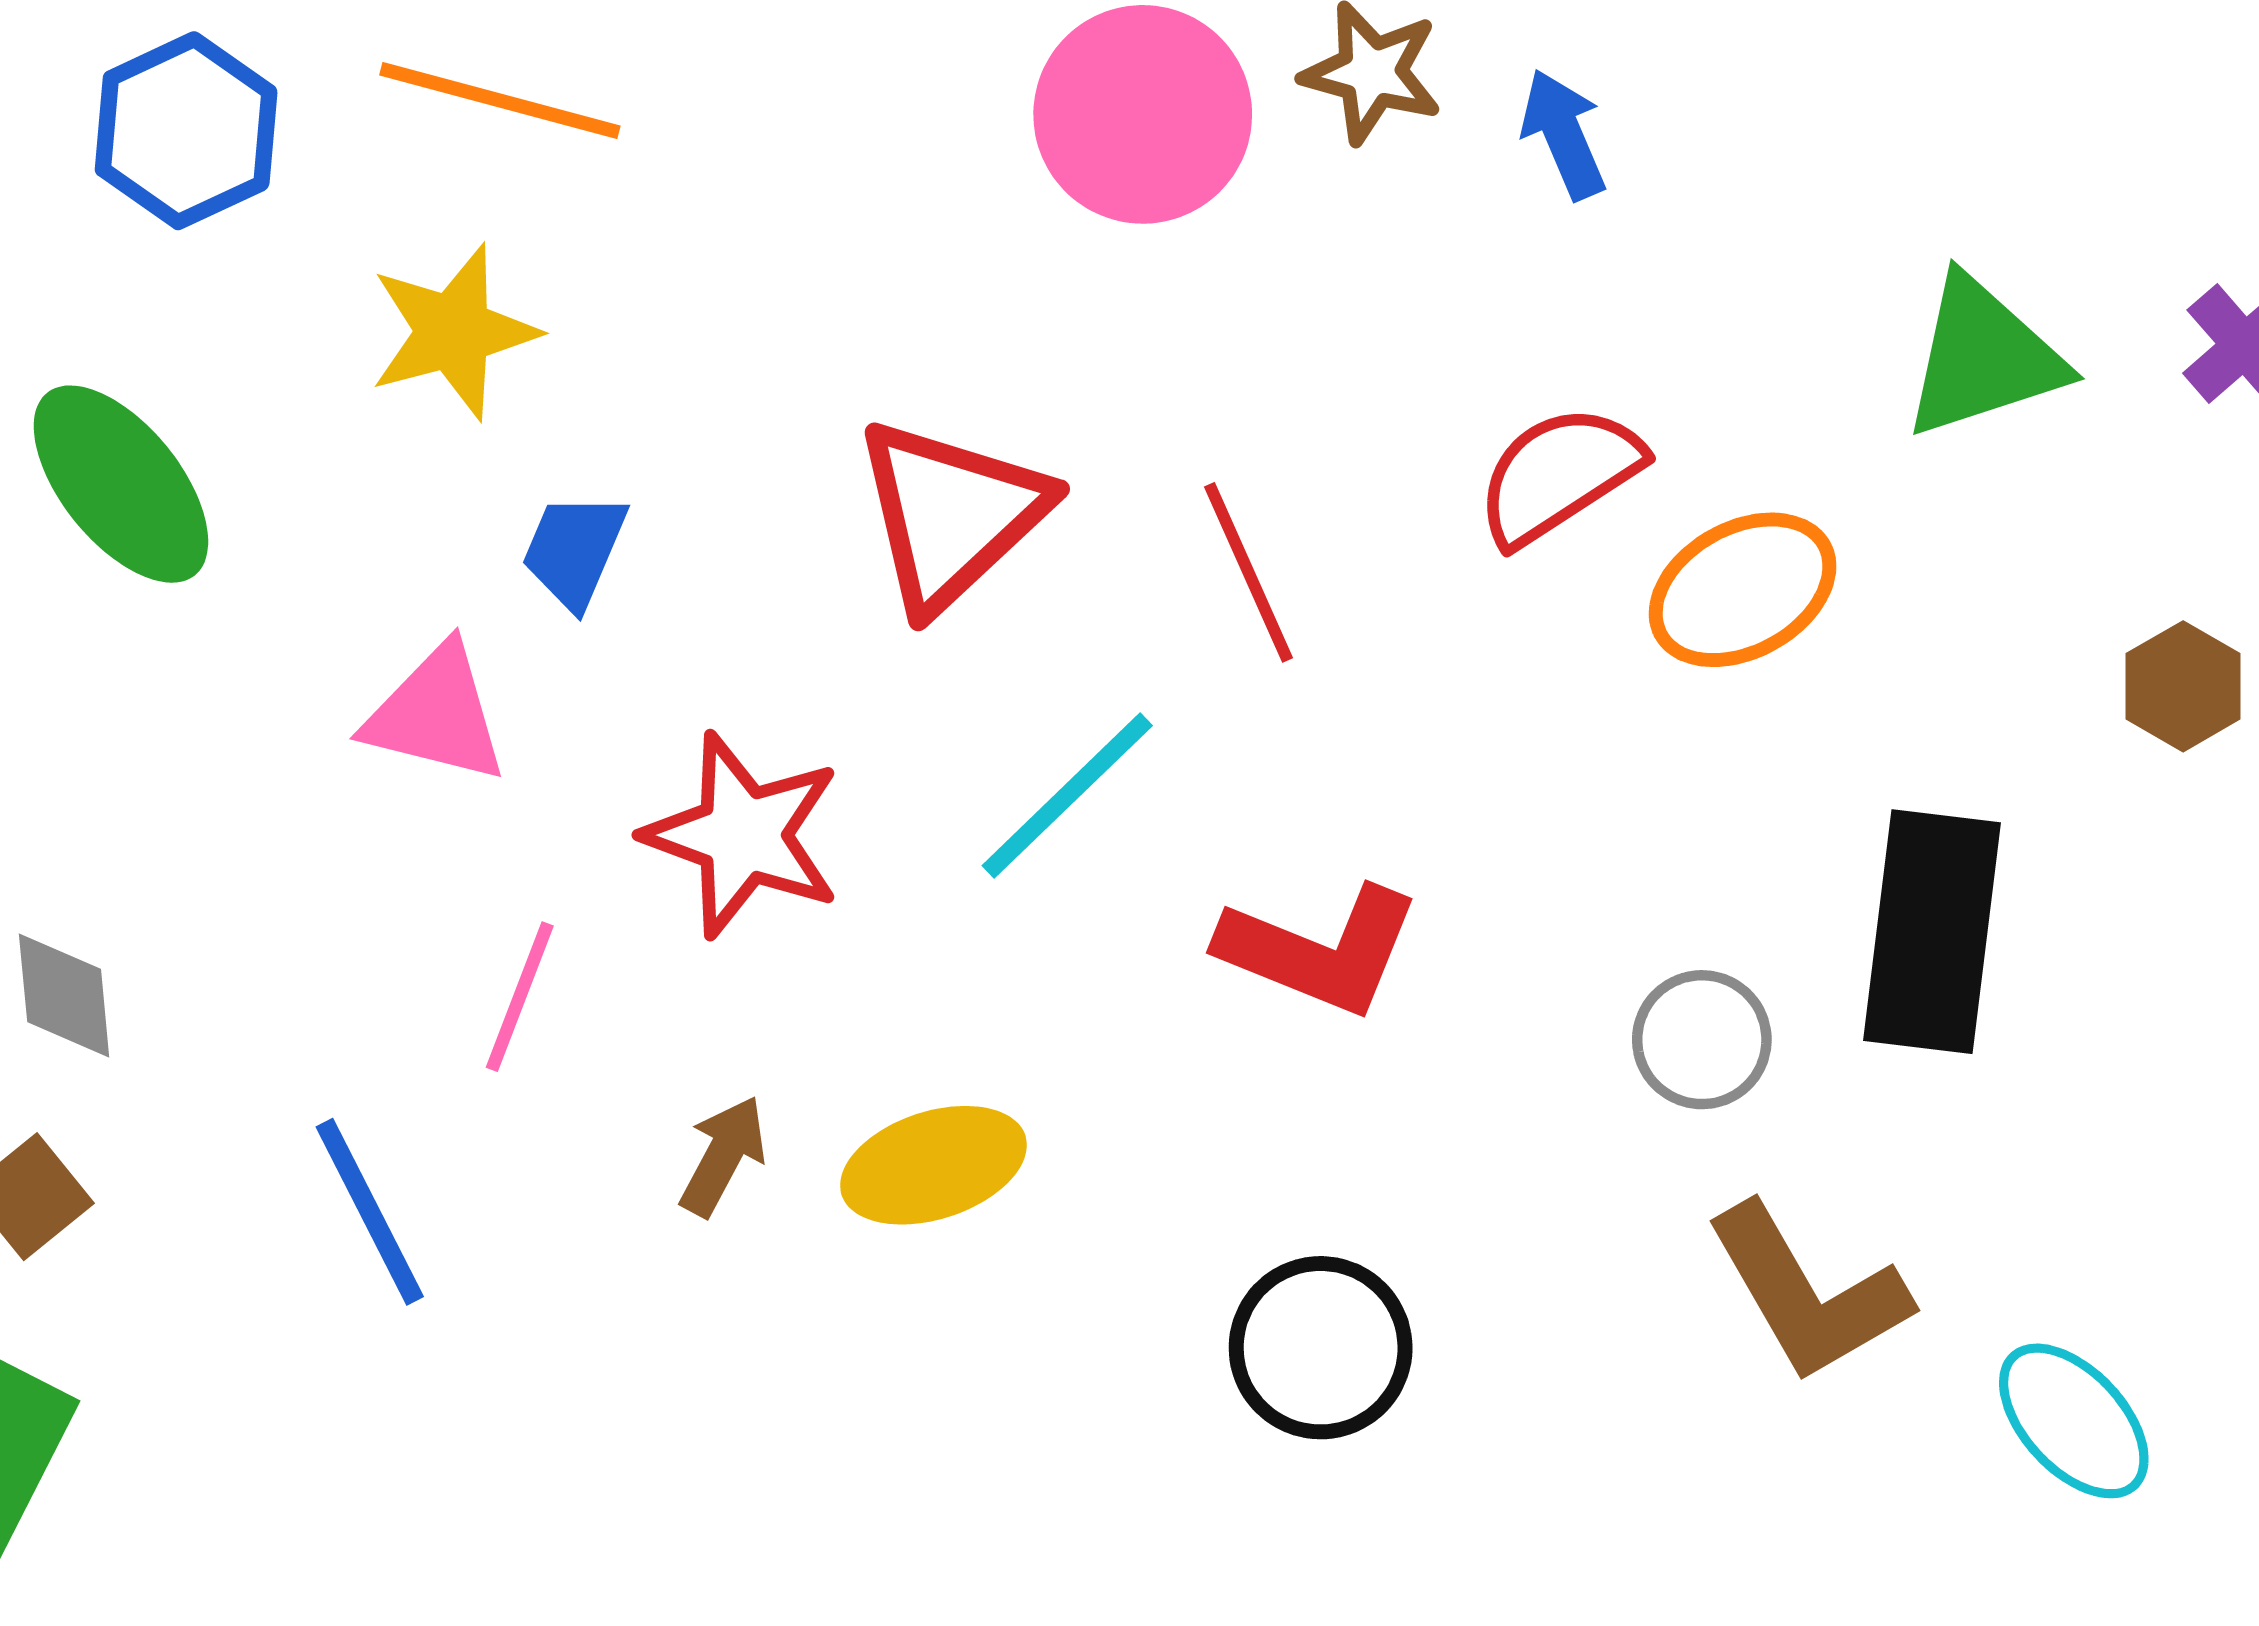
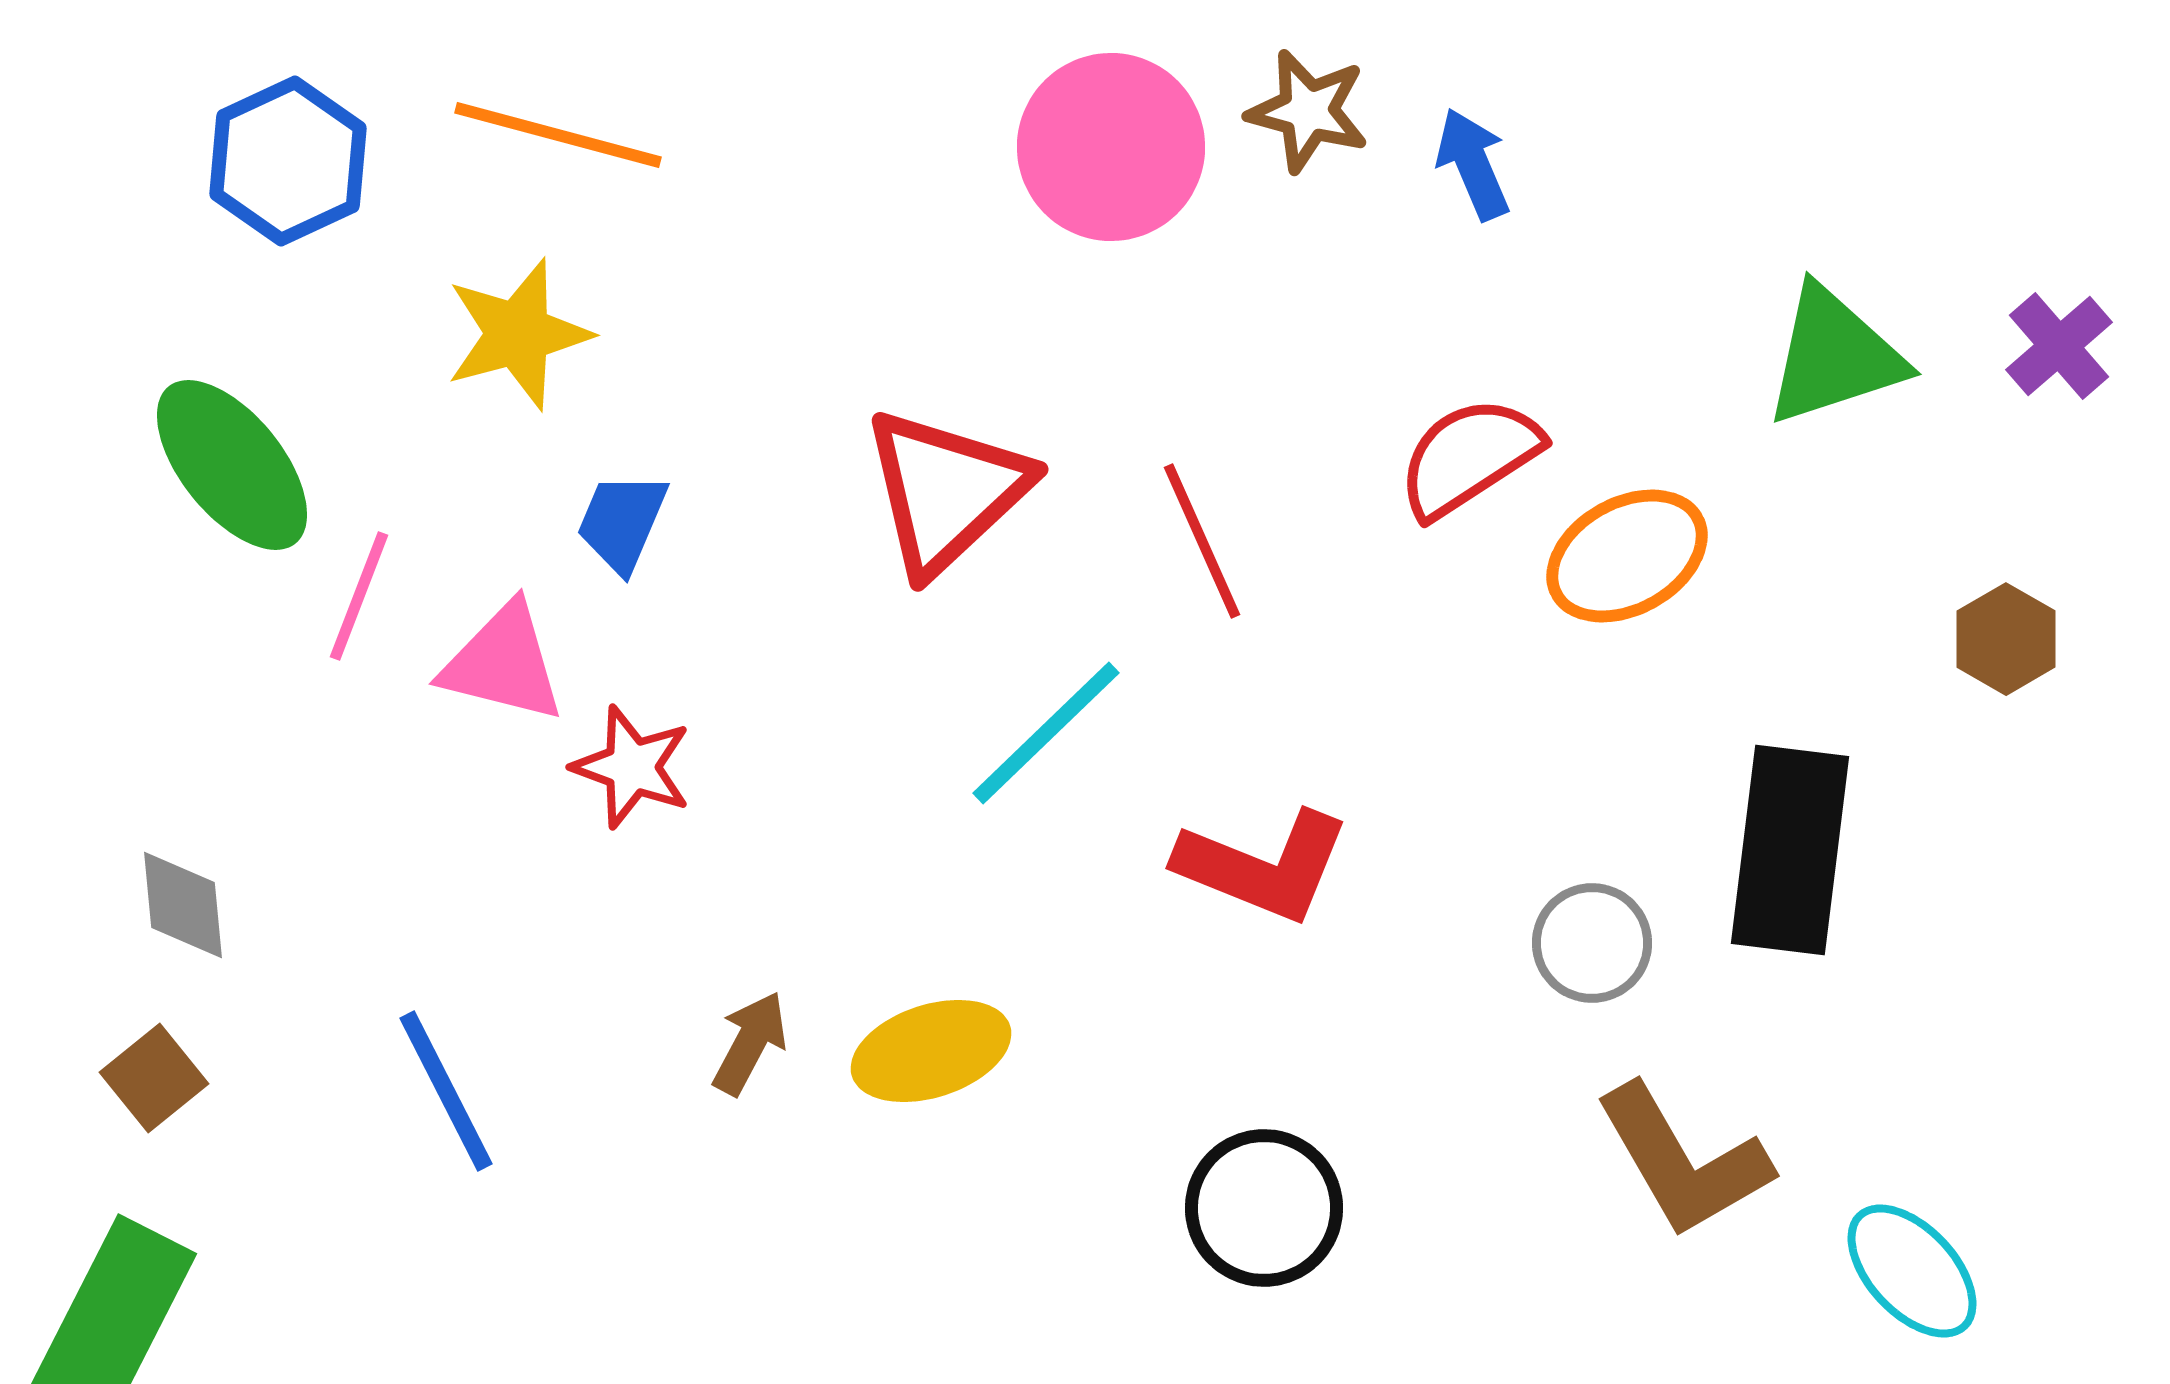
red star: (743, 835) -> (632, 767), moved, size x0.7
pink line: (520, 997) -> (359, 596), moved

